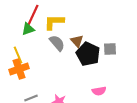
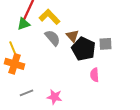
yellow L-shape: (54, 22) -> (50, 17), turned 45
orange cross: (19, 69) -> (14, 64), turned 36
pink semicircle: (99, 91) -> (94, 75), moved, turned 96

